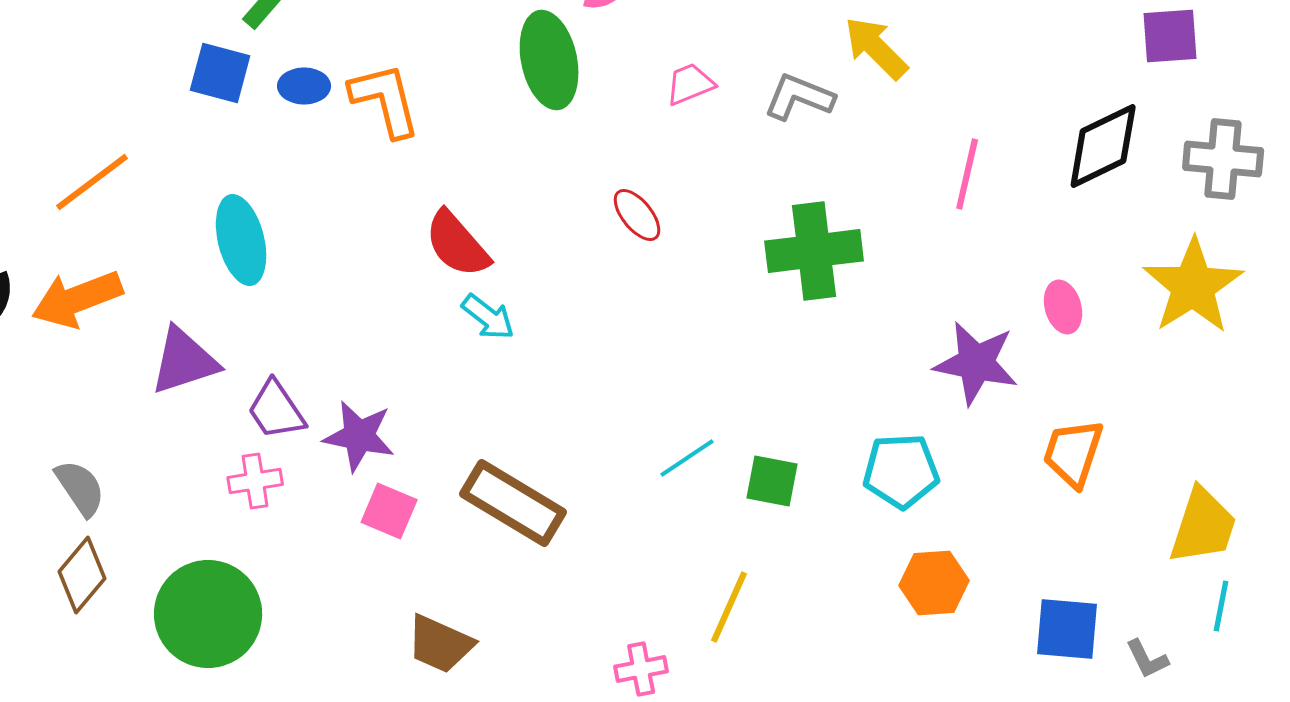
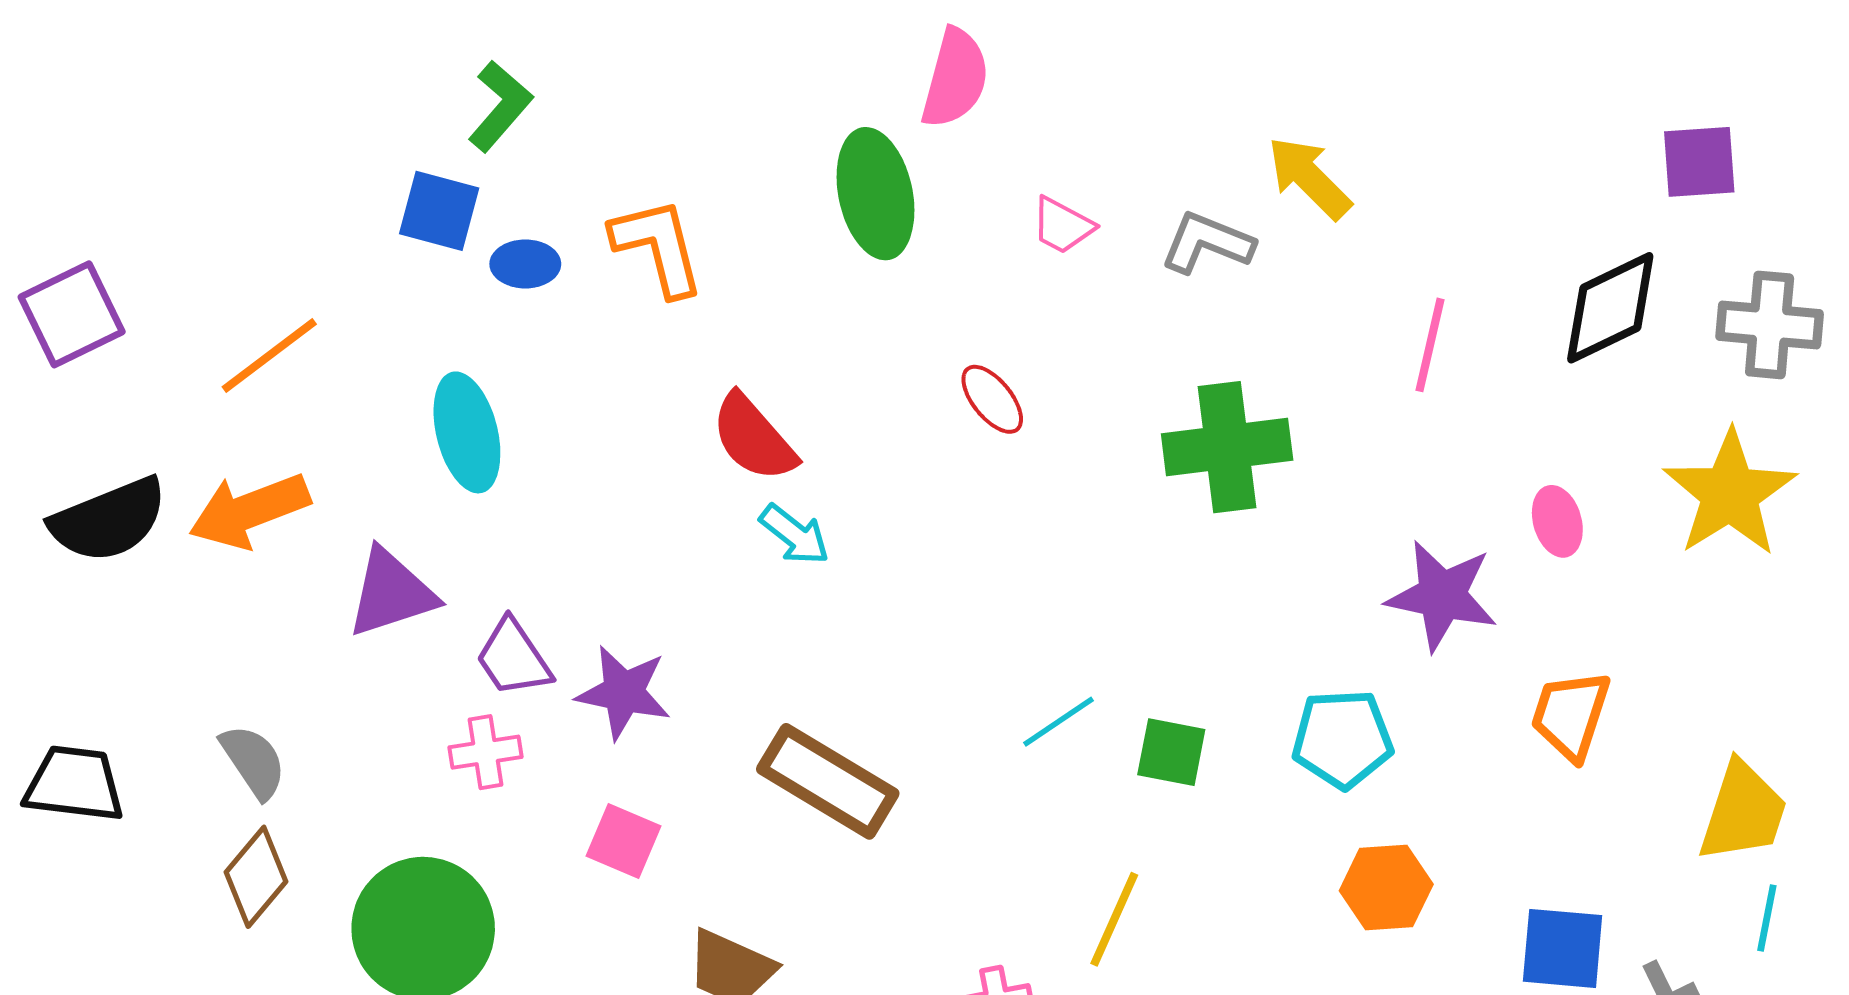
pink trapezoid: (690, 84) -> (1063, 226), turned -130
blue ellipse: (304, 86) -> (525, 264), moved
pink square: (389, 511) -> (623, 841), moved

